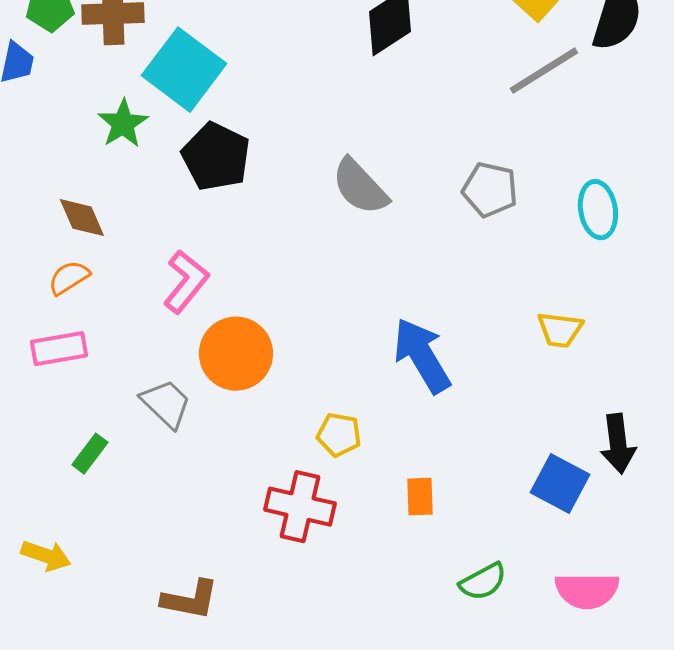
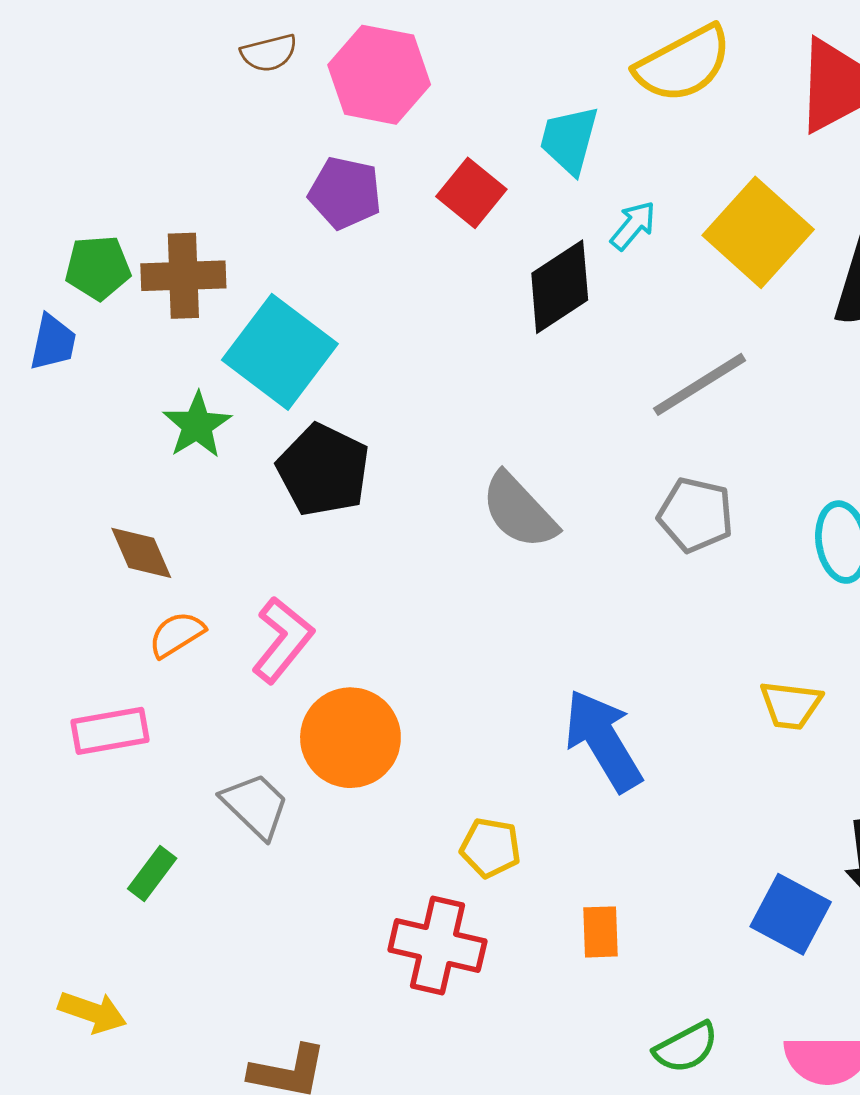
gray line: (544, 71) -> (700, 384), moved
orange semicircle: (69, 278) -> (177, 634), moved

